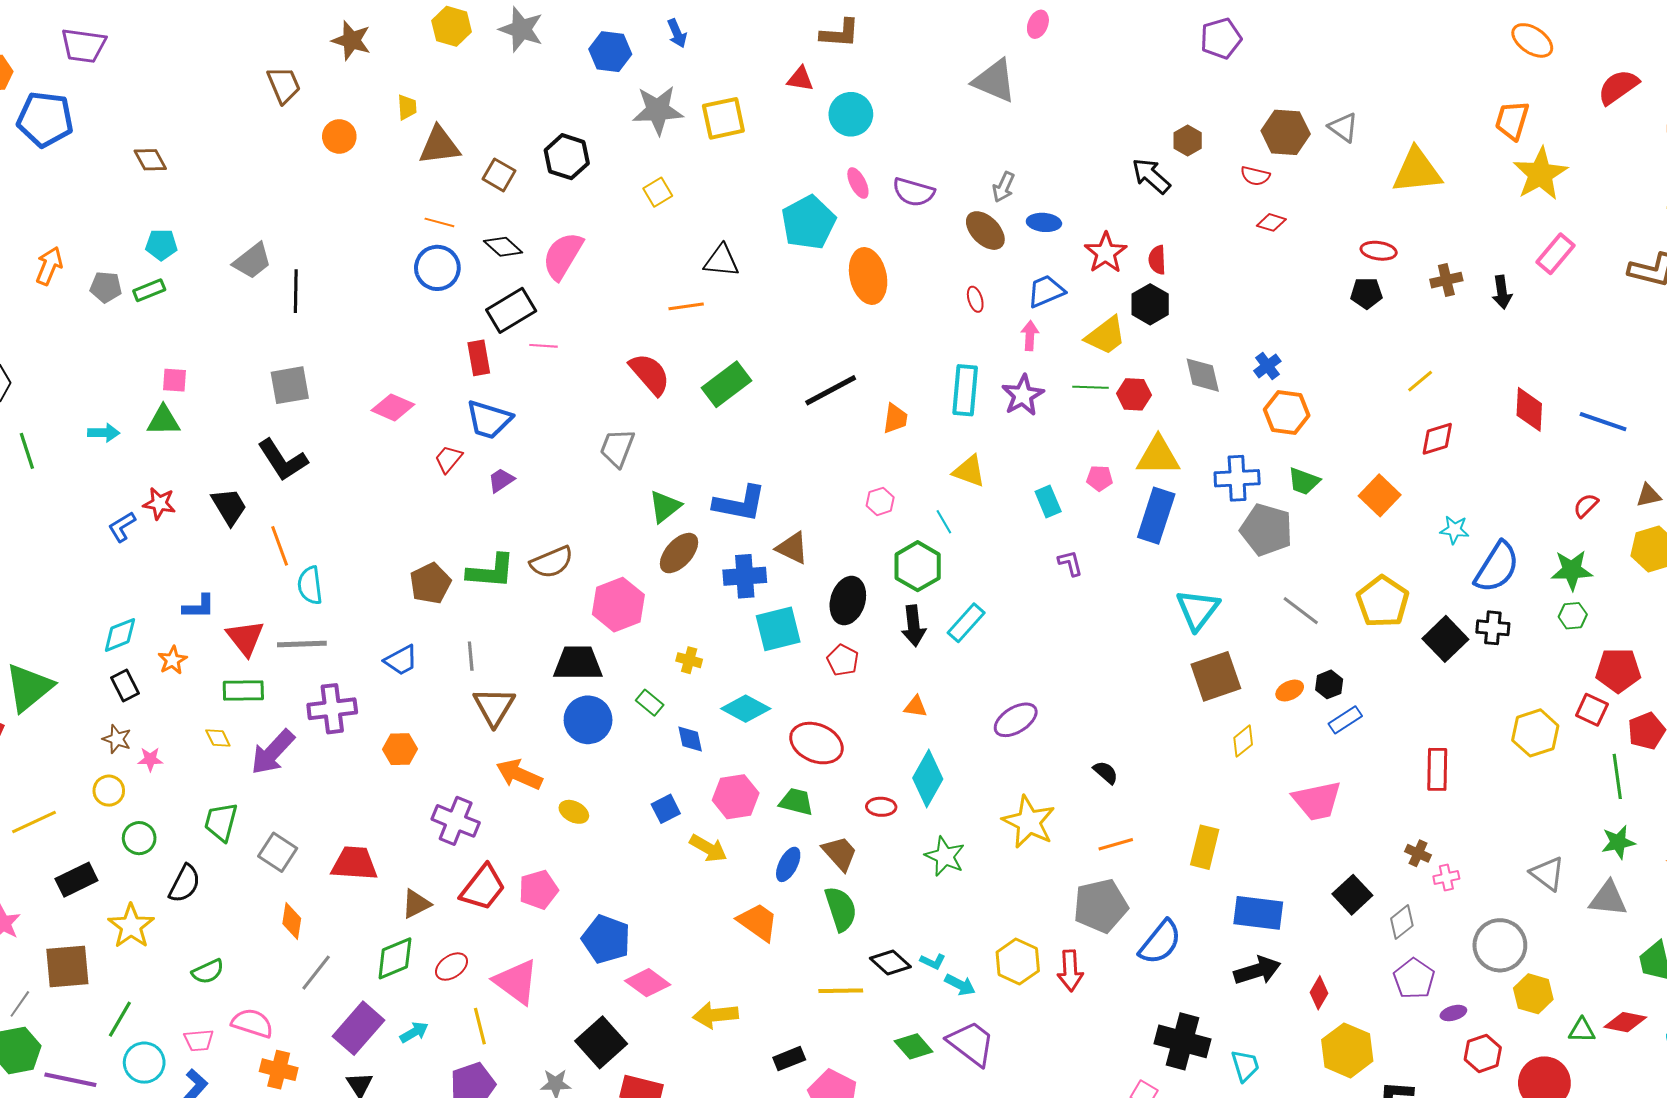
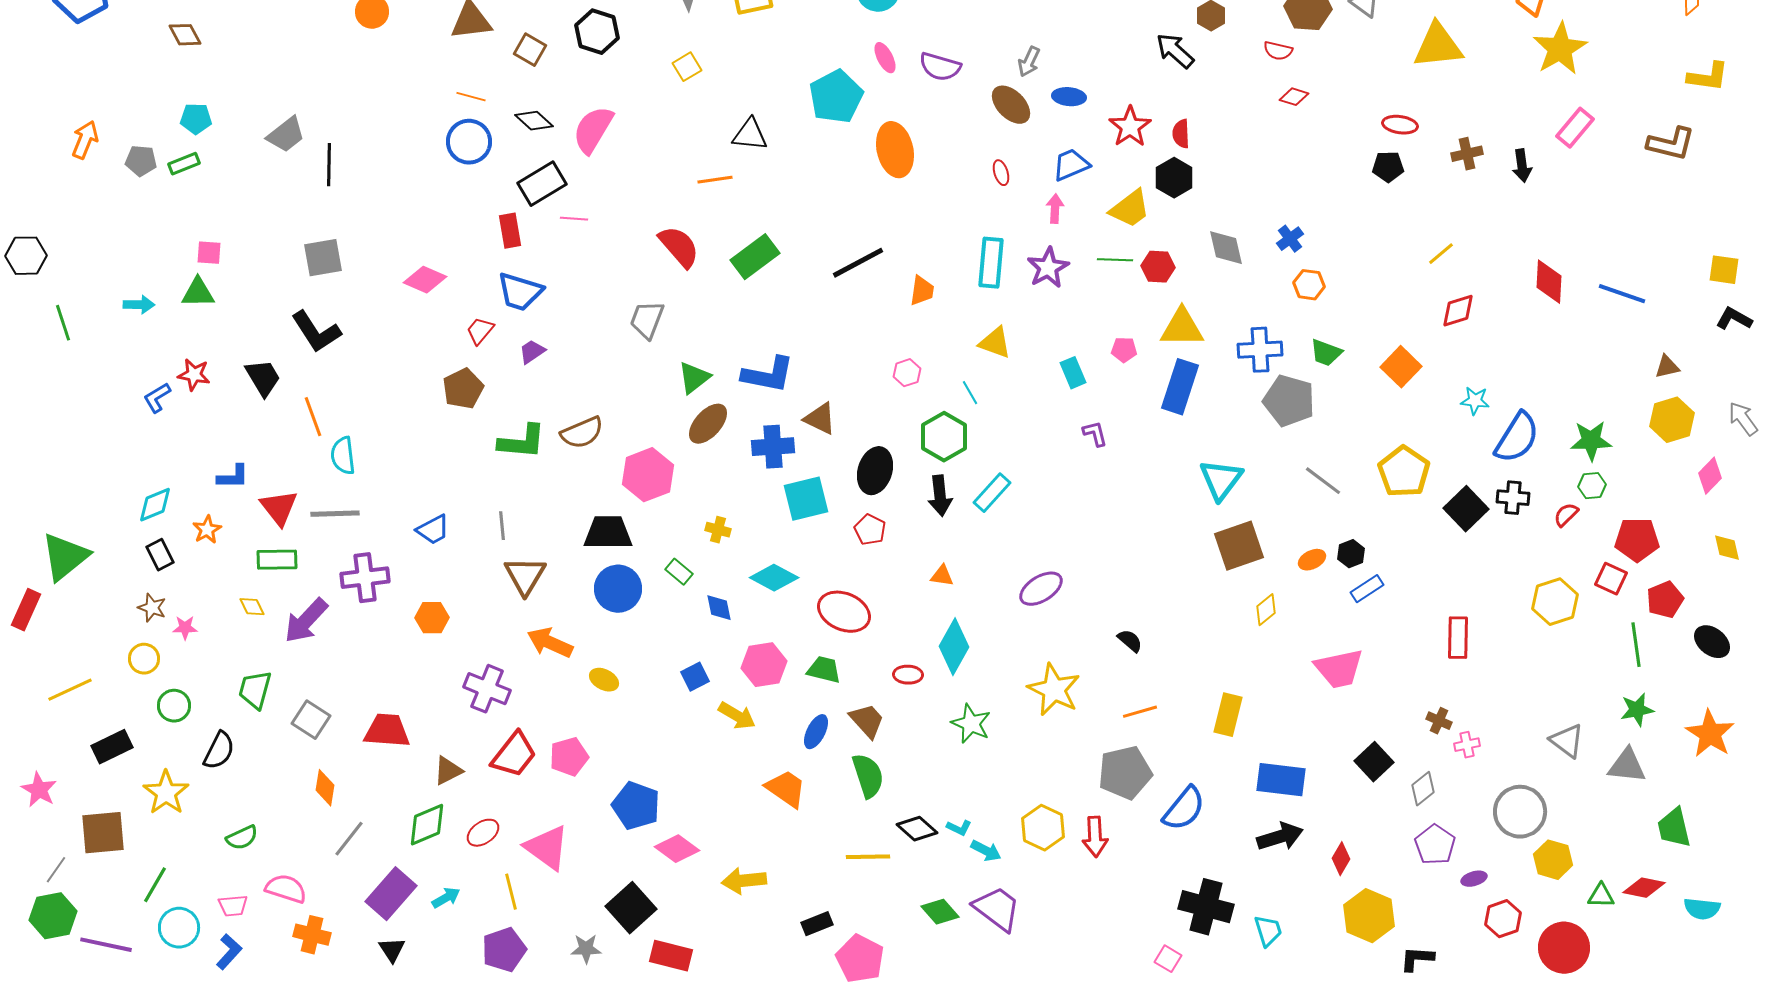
orange hexagon: (1287, 412) -> (1309, 285), size x0.7
red semicircle: (1586, 505) -> (1566, 515), moved
brown pentagon: (430, 583) -> (463, 389), moved

